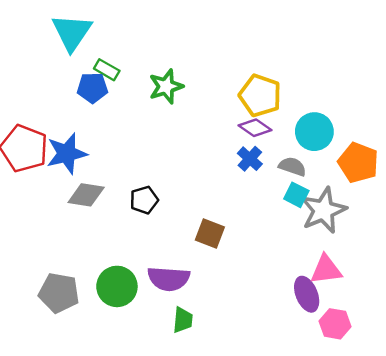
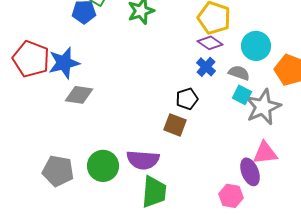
black pentagon: (144, 200) -> (187, 99), moved
green trapezoid: (183, 320) -> (154, 192), size x1.6
pink hexagon: (335, 324) -> (231, 196), moved

